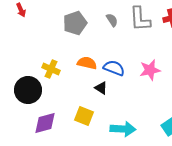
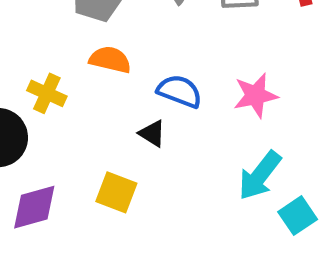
orange semicircle: (87, 63) -> (110, 60), moved
cyan arrow: (123, 129) -> (260, 176), moved, turned 125

